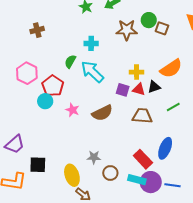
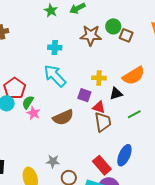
green semicircle: (70, 61) -> (28, 102), moved
red triangle: (139, 89) -> (99, 107), moved
brown trapezoid: (142, 116) -> (103, 122), turned 75

